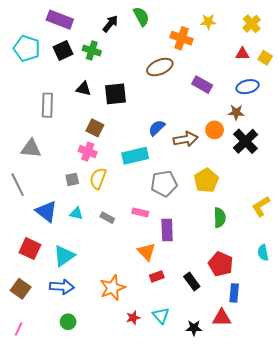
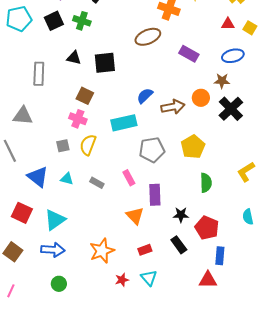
cyan pentagon: (27, 48) -> (19, 19), turned -30
pink rectangle: (140, 212) -> (129, 178), turned 49
red rectangle: (157, 276) -> (145, 250), moved
black star: (194, 328) -> (181, 215), moved

